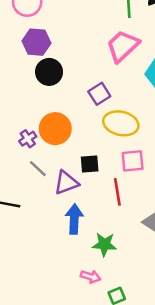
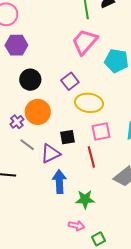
black circle: (49, 72) -> (30, 80), moved

